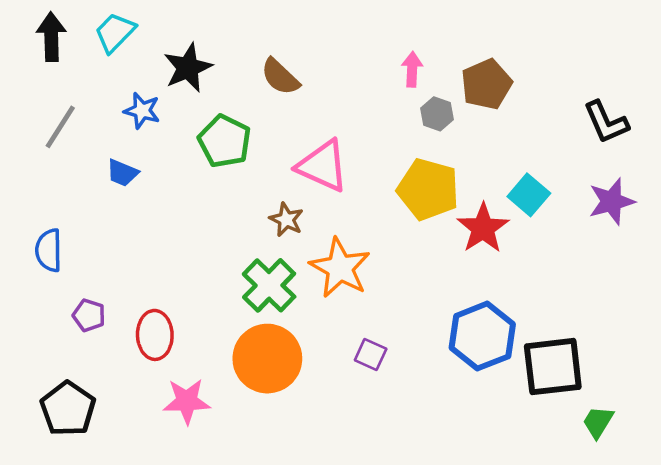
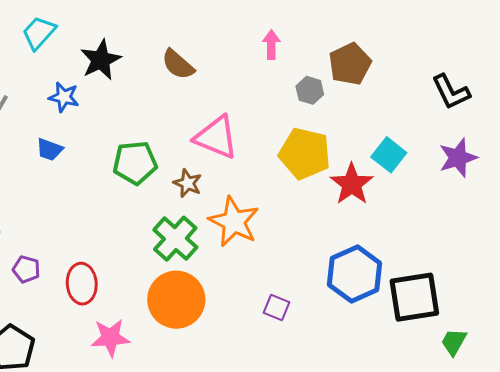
pink arrow: (412, 69) -> (271, 45), moved
green pentagon: (225, 141) -> (135, 163), moved, turned -30
purple square: (371, 354) -> (277, 307), moved

